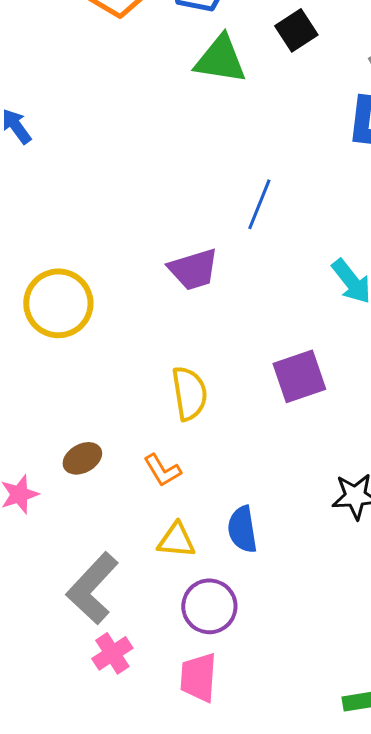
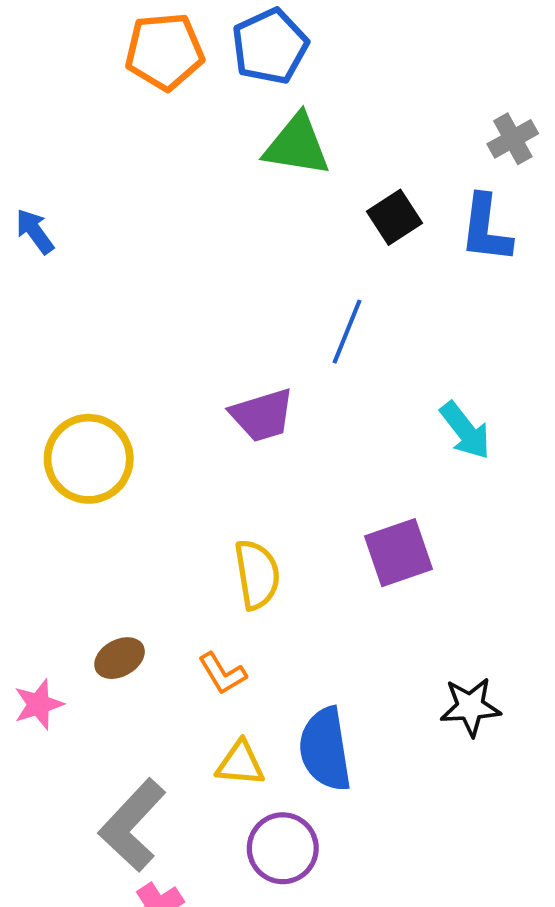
black square: (296, 30) -> (395, 217), moved
blue semicircle: (242, 529) -> (325, 749), size x1.4

